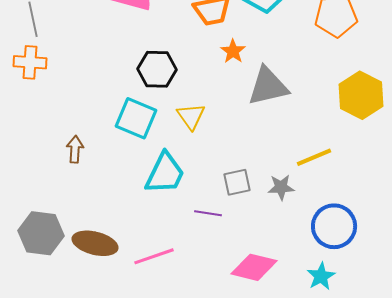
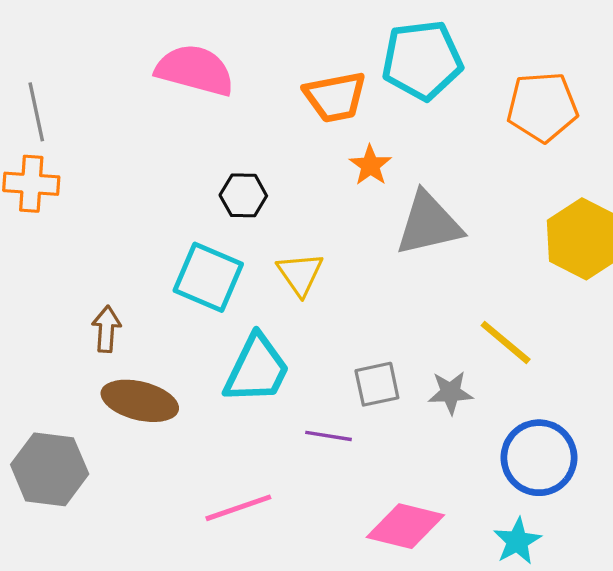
black hexagon: (157, 69) -> (243, 195), size x0.7
yellow line: (314, 157) -> (506, 342), turned 63
brown ellipse: (95, 243) -> (140, 401), moved

